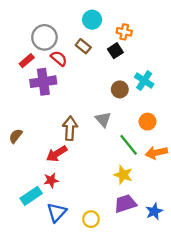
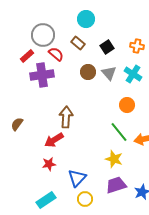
orange cross: (124, 32) -> (137, 46), moved
brown circle: (120, 89) -> (88, 72), moved
gray triangle: (103, 119) -> (109, 73), moved
orange circle: (147, 122) -> (127, 105), moved
cyan rectangle: (31, 196) -> (46, 200), moved
blue triangle: (57, 212) -> (77, 178), moved

